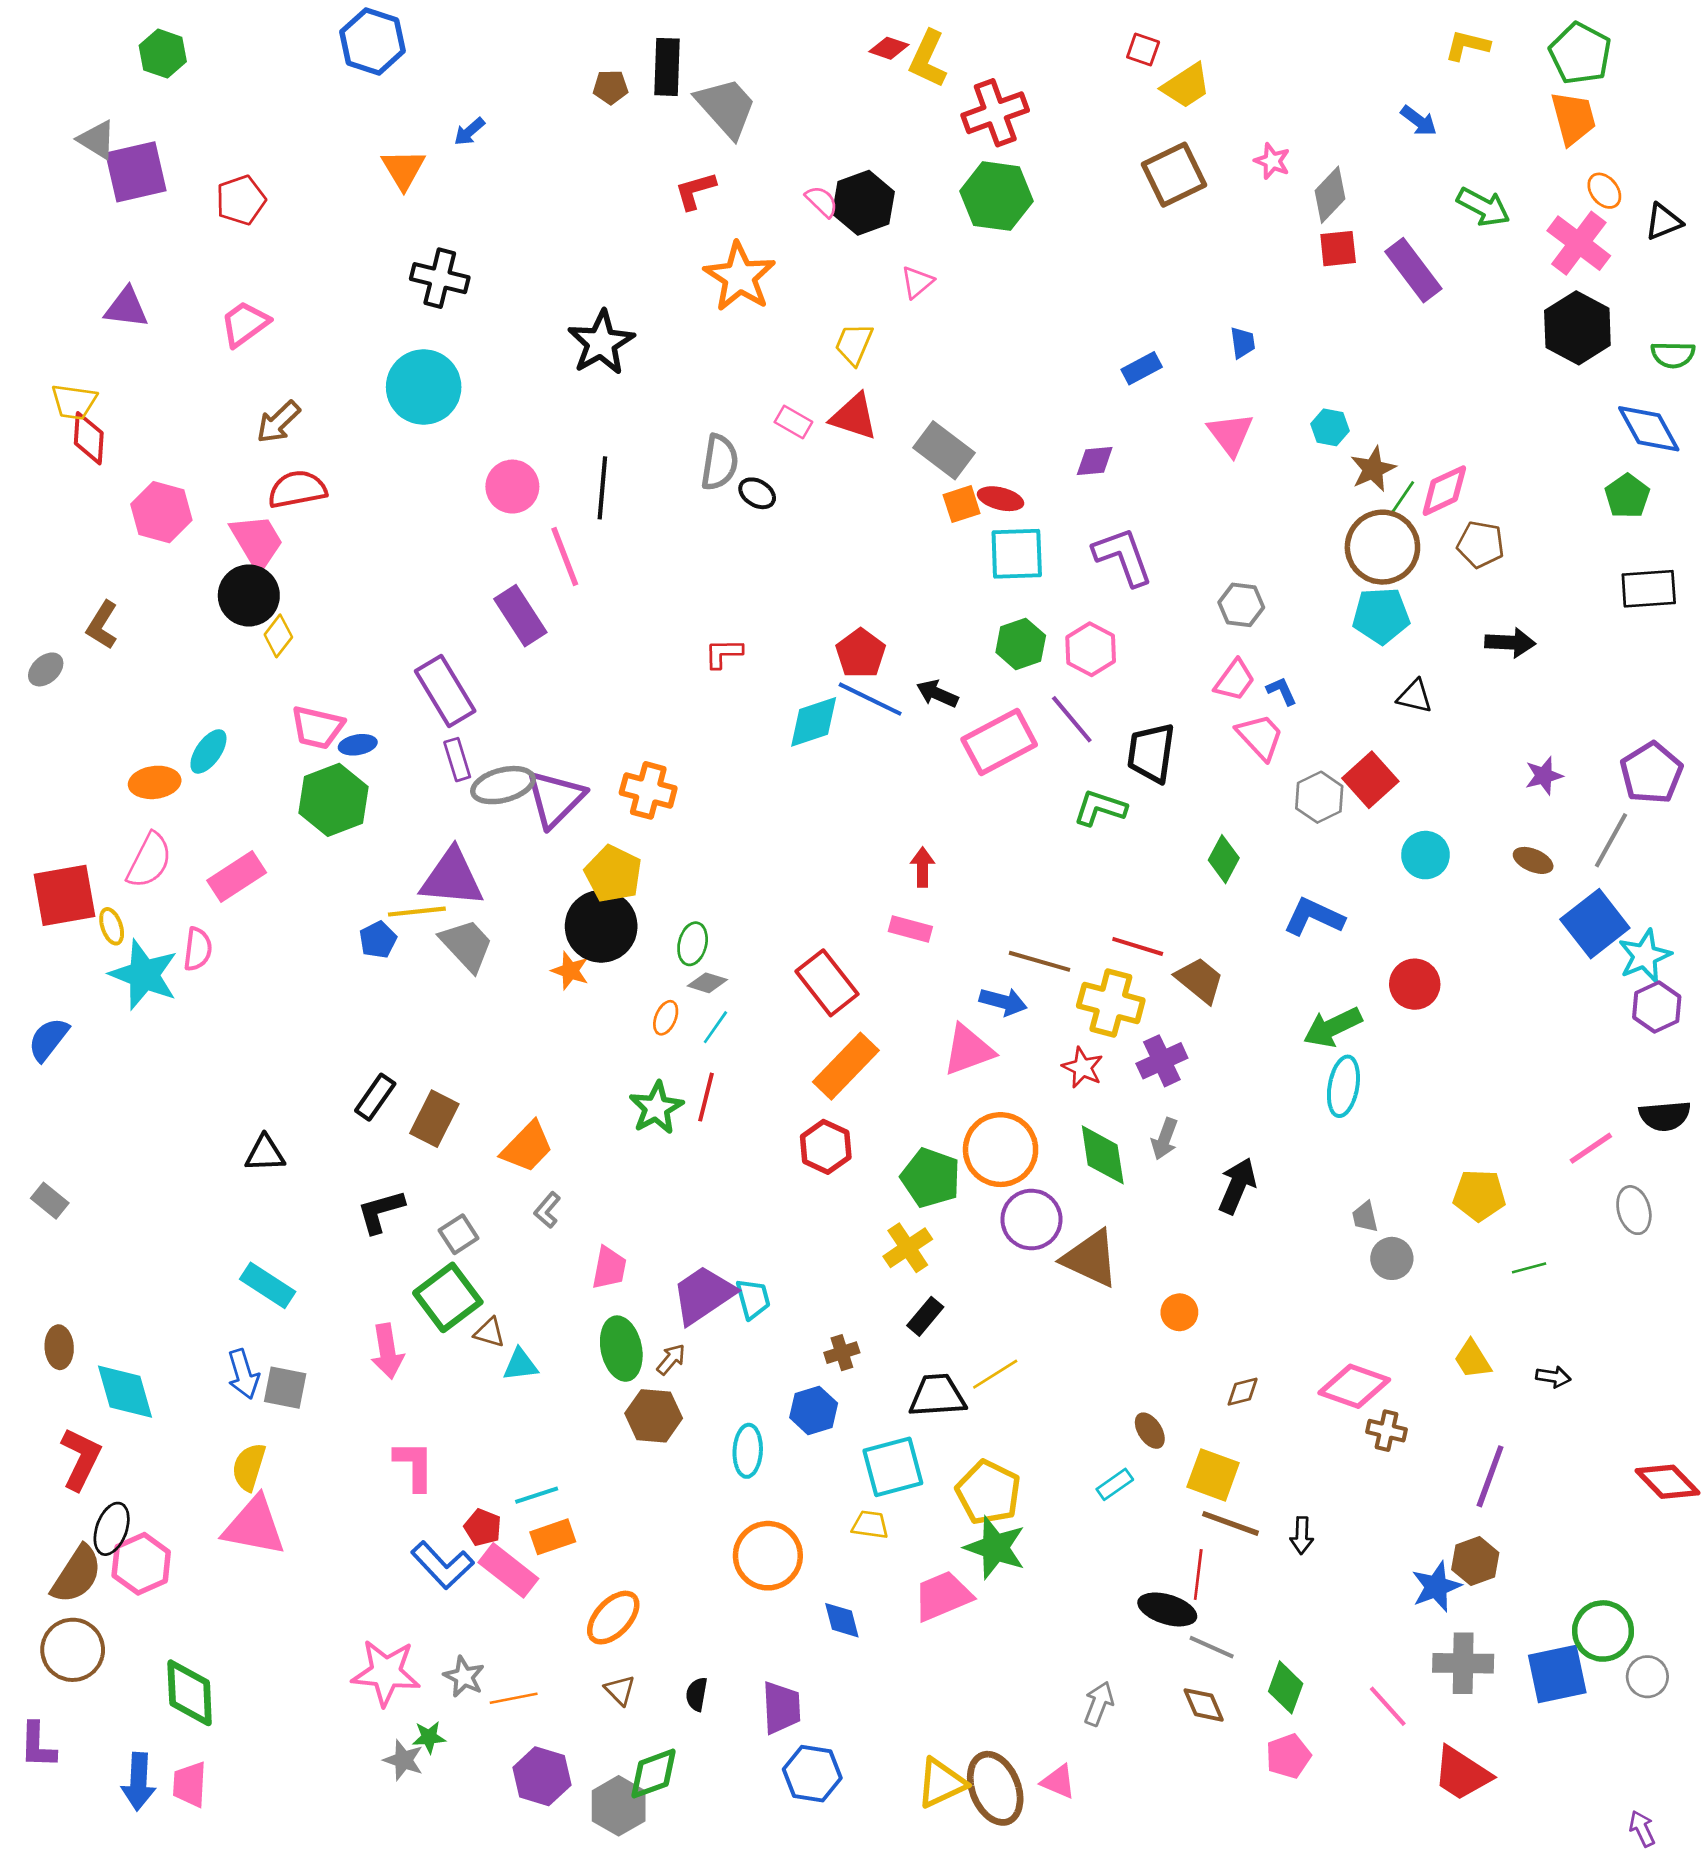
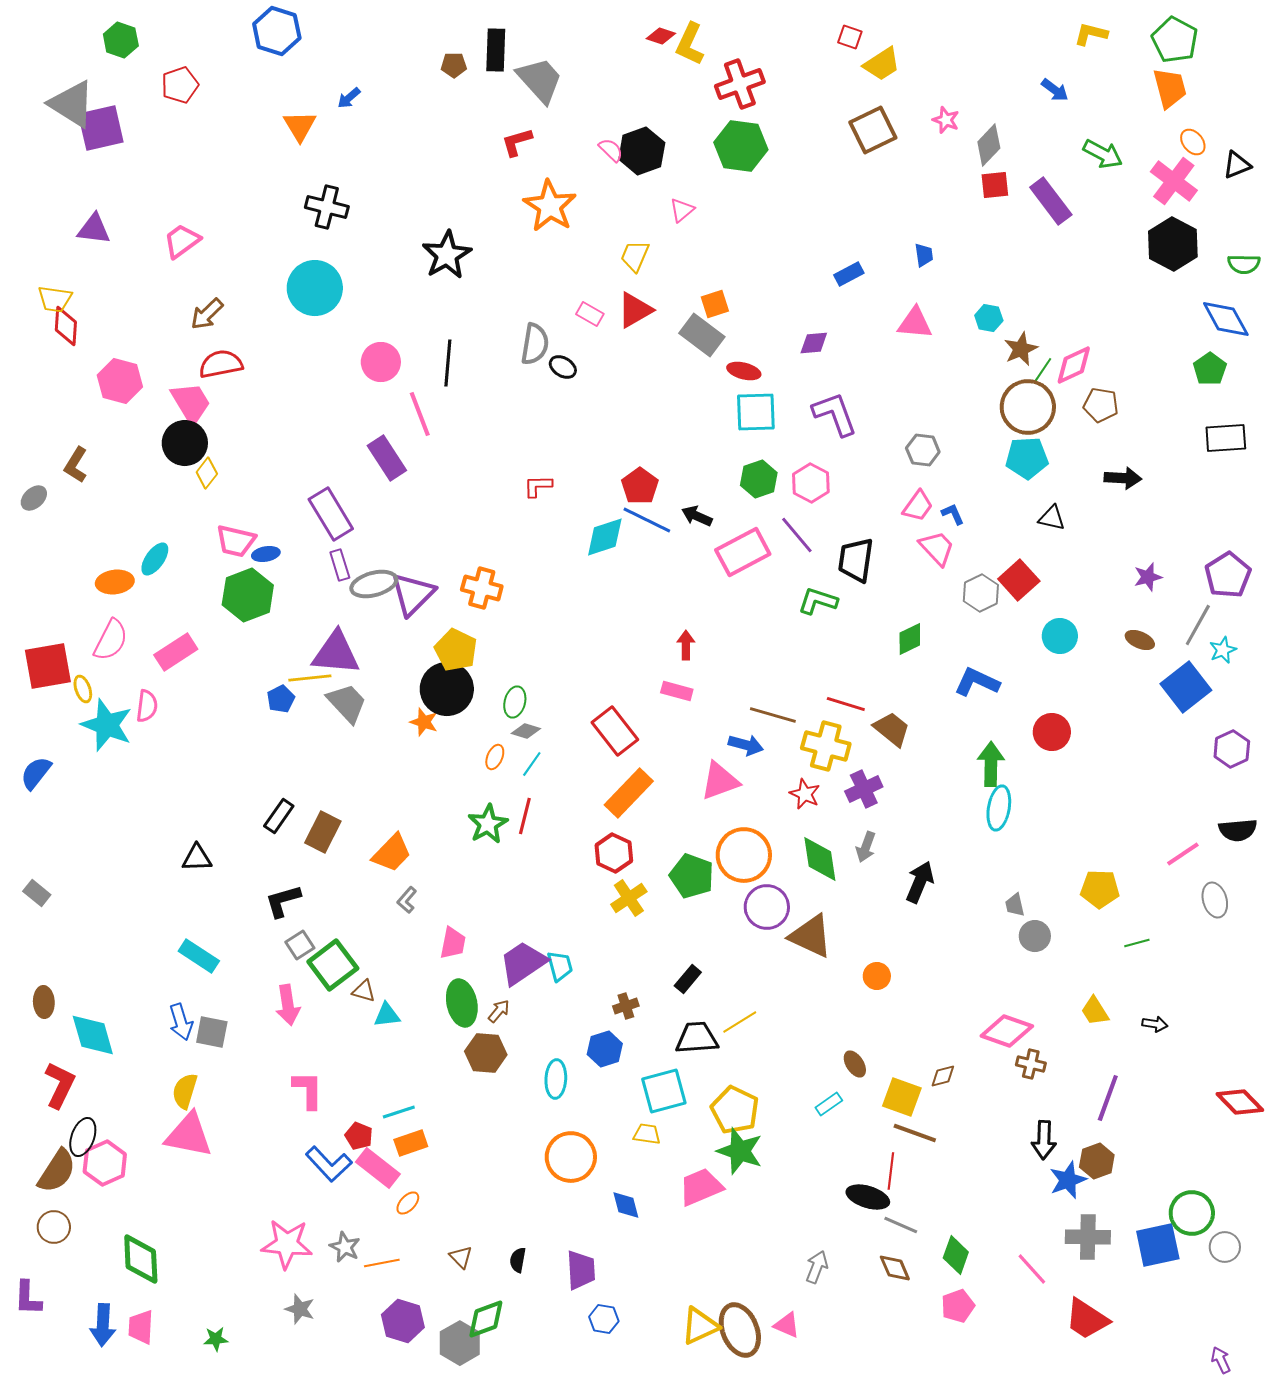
gray triangle: (97, 140) -> (72, 104), size x1.6
red pentagon: (241, 200) -> (180, 85), moved
red triangle: (854, 417) -> (635, 310), turned -48
pink triangle: (1230, 434) -> (915, 323), turned -48
orange square: (962, 504) -> (715, 304), moved
green diamond: (1224, 859) -> (910, 639), turned 36
cyan star: (1645, 956) -> (1223, 650), moved, size x0.7
green arrow: (1333, 1027) -> (991, 764), turned 117
gray square: (459, 1234) -> (300, 945), moved
yellow cross: (908, 1248) -> (629, 898), moved
brown diamond: (1243, 1392) -> (943, 1076), moved
black arrow: (1302, 1536) -> (1044, 1140), moved, size x1.4
orange ellipse: (613, 1618) -> (408, 1203), moved, size x0.6
brown circle: (73, 1650) -> (54, 1227), size x0.7
green star: (429, 1737) -> (216, 1339), moved
blue hexagon: (812, 1774) -> (604, 1319), size x0.7

